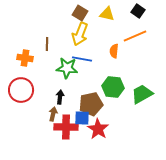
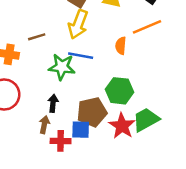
brown line: (47, 44) -> (37, 37), turned 72
green trapezoid: (142, 94) -> (146, 120), moved
red cross: (66, 127) -> (61, 141), size x0.7
red star: (98, 129) -> (122, 126), moved

